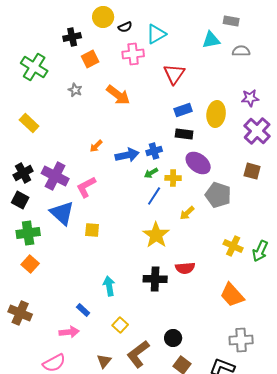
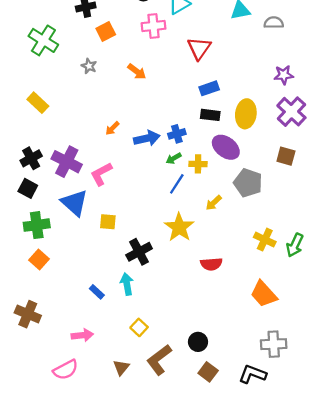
orange arrow: (118, 95) -> (137, 72), size x0.7
yellow ellipse: (216, 114) -> (246, 114), moved
black cross: (155, 279) -> (139, 252), moved, turned -30
blue rectangle: (83, 310) -> (97, 292), moved

